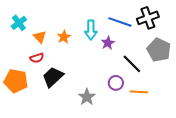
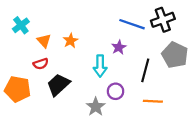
cyan arrow: (91, 30) -> (100, 66), moved
black line: (132, 64) -> (145, 70), turned 60
purple circle: (116, 83) -> (116, 91), moved

